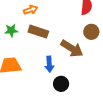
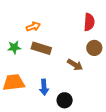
brown arrow: (72, 48) -> (75, 65), size x0.7
blue arrow: (49, 64) -> (44, 87), moved

